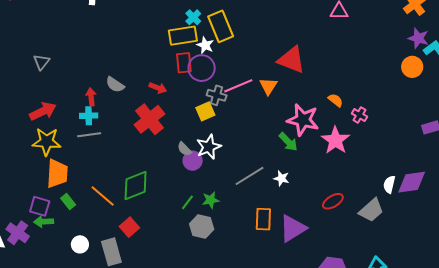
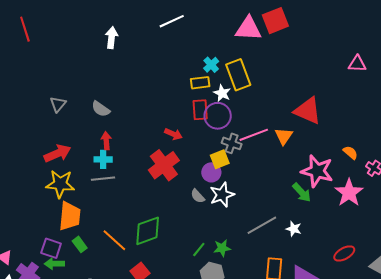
yellow rectangle: (183, 36) -> (200, 83), size x0.7
gray semicircle: (115, 85) -> (101, 109), moved
purple circle: (193, 161) -> (211, 172), moved

